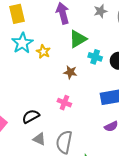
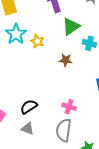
pink cross: (64, 103) -> (69, 107), moved
gray triangle: (39, 139) -> (28, 129), moved

